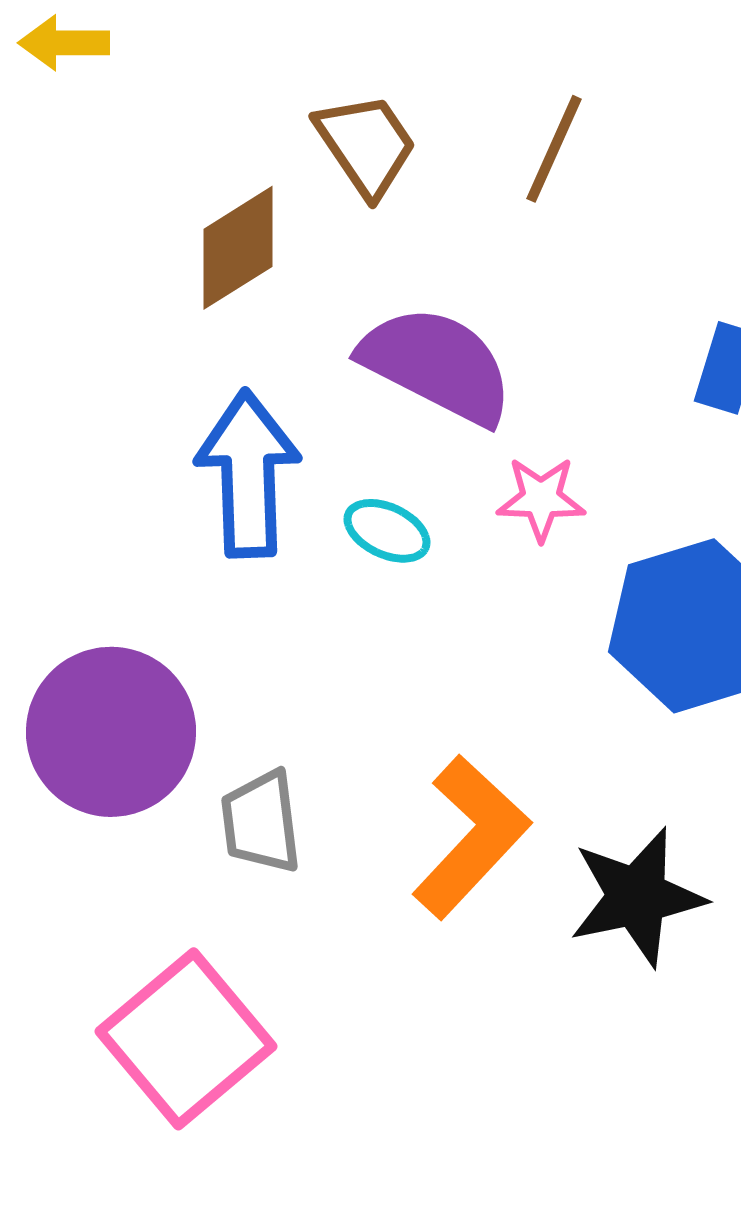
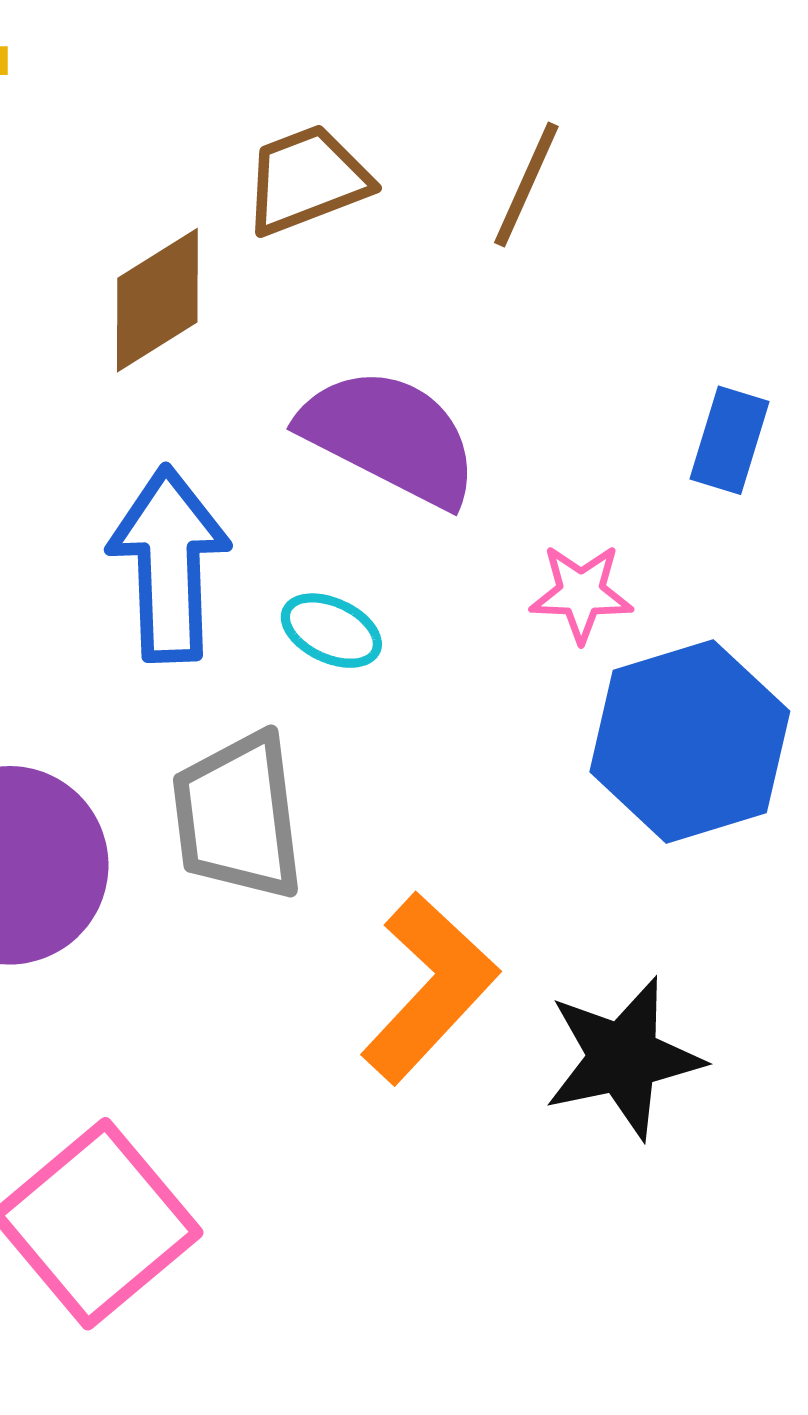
brown trapezoid: (366, 145) -> (307, 180), turned -77
pink star: (541, 499) -> (581, 593), moved
gray trapezoid: (261, 822) -> (238, 816), moved, size x1.4

